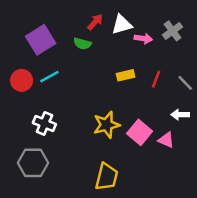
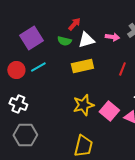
white triangle: (122, 25) -> (86, 40), moved
yellow rectangle: (126, 75) -> (82, 66), moved, size x1.5
white cross: (44, 124) -> (18, 104), moved

